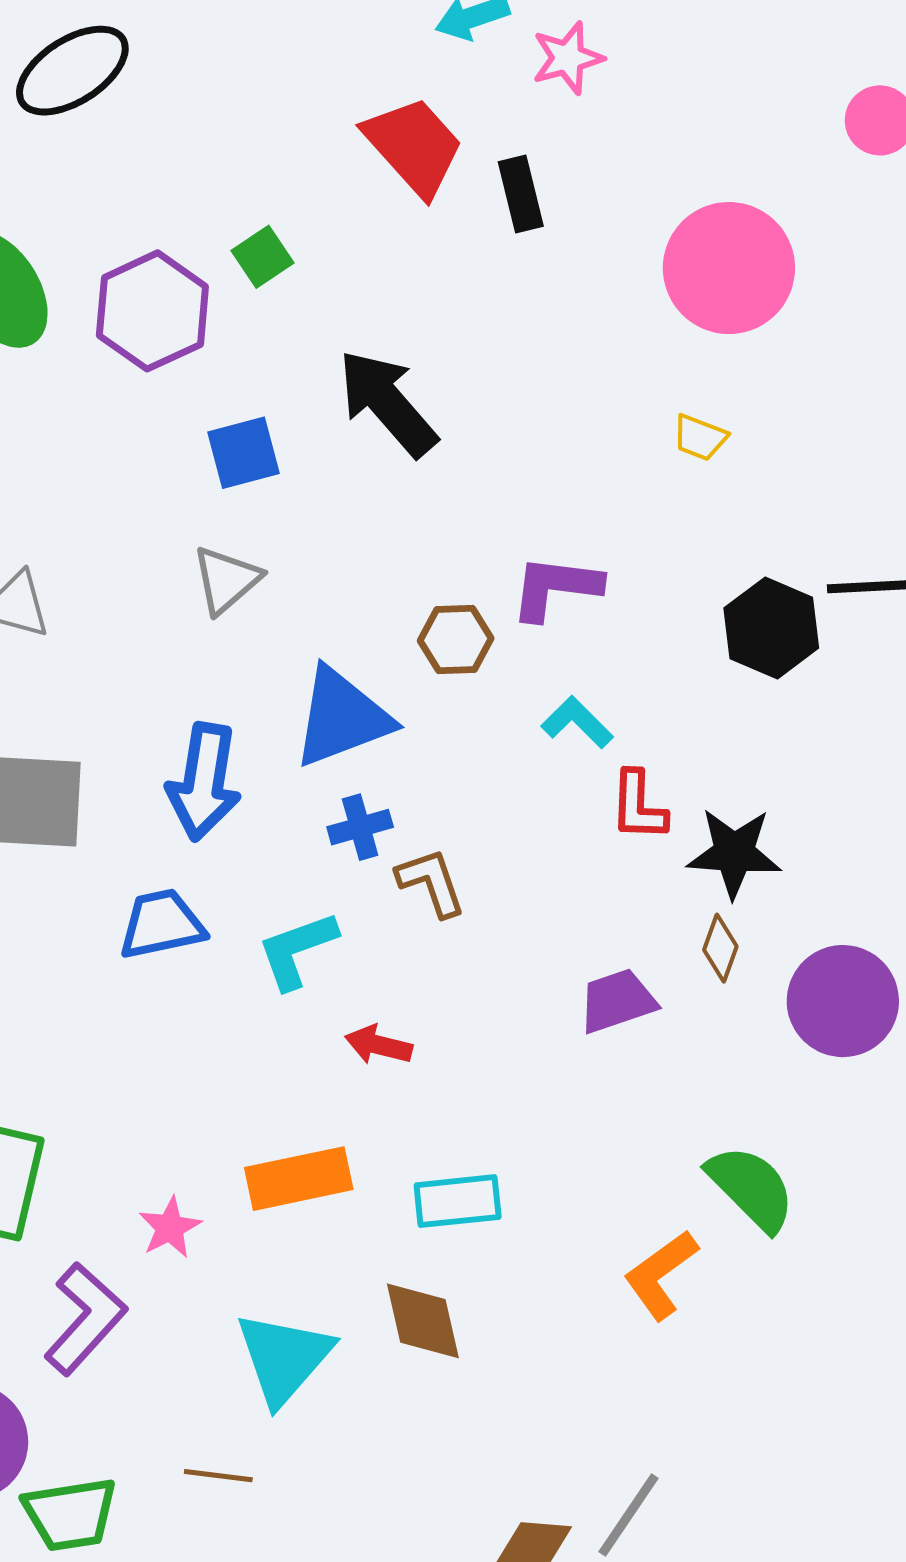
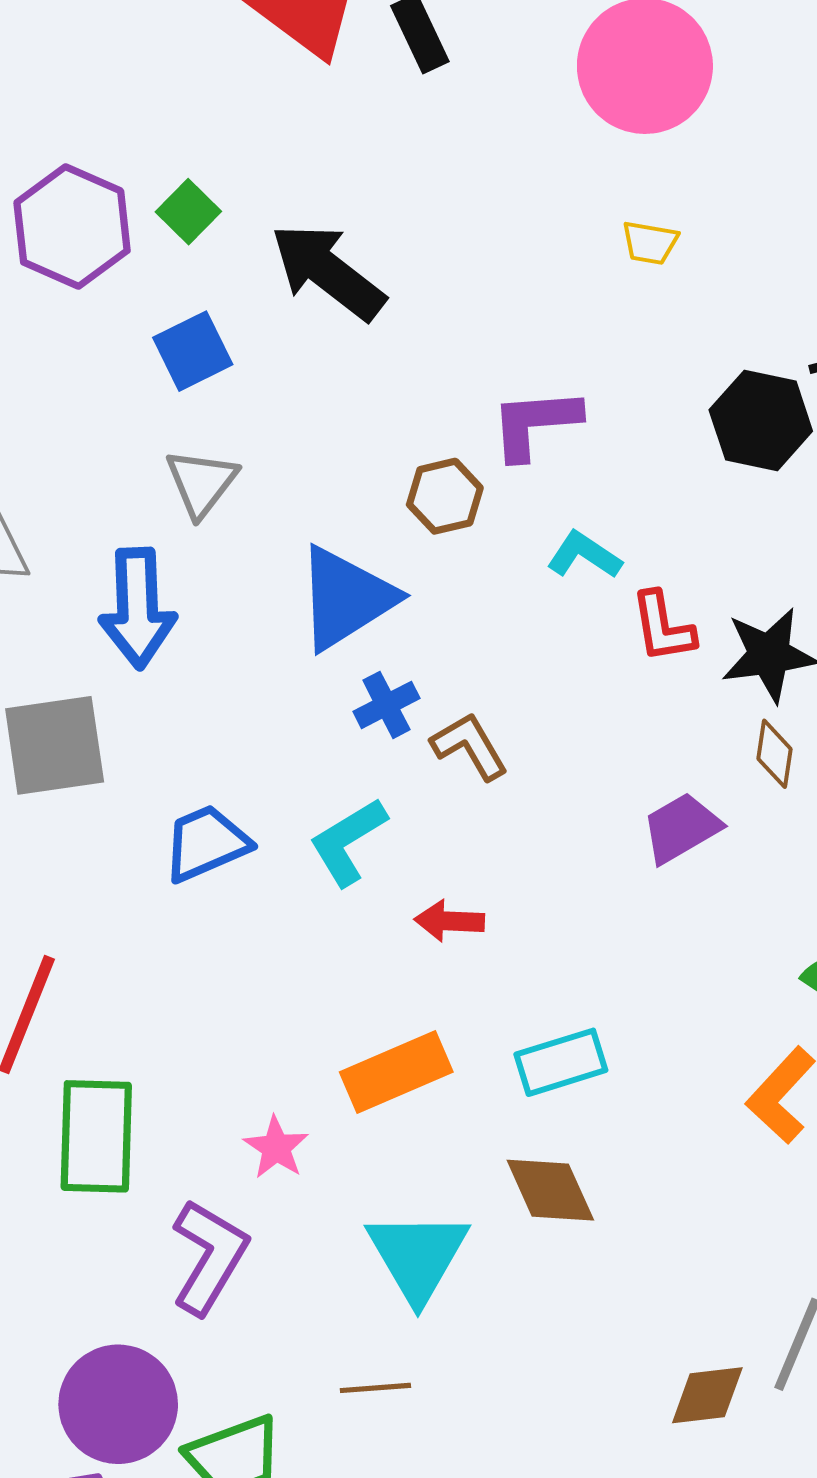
green square: (263, 257) -> (188, 212), moved
blue arrow: (204, 782) -> (138, 608), moved

